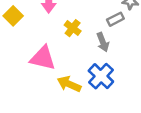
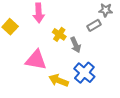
gray arrow: (103, 42) -> (76, 45), moved

